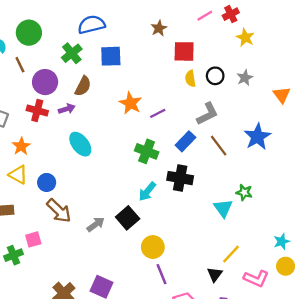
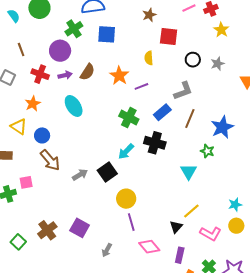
brown line: (20, 65) -> (21, 49), moved
yellow semicircle: (190, 79) -> (149, 58), moved
purple circle: (45, 82) -> (60, 51), moved
brown semicircle: (83, 86) -> (87, 72), moved
blue star: (257, 137) -> (222, 127), moved
orange star: (21, 146) -> (33, 104), moved
brown line: (219, 146) -> (190, 119), turned 54
green star: (244, 192) -> (207, 151), moved

